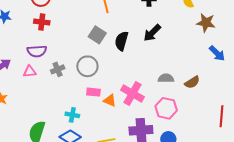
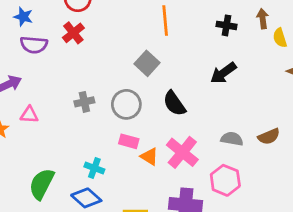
red cross: (42, 22) -> (73, 33), turned 35
black semicircle: (122, 41) -> (174, 103), moved, turned -60
purple semicircle: (37, 51) -> (34, 45), moved
pink triangle: (30, 71) -> (29, 115), moved
brown semicircle: (192, 82) -> (269, 136), moved

